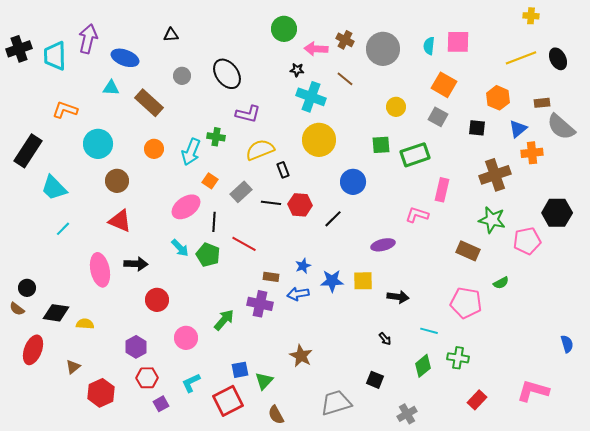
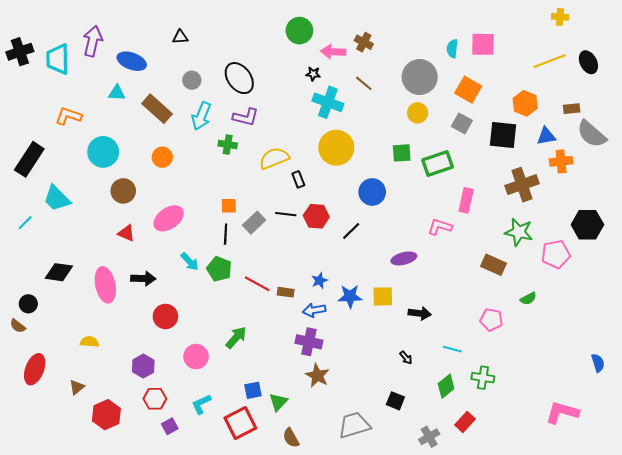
gray circle: (383, 49) -> (420, 77), moved
purple L-shape: (248, 114) -> (246, 117), moved
black square: (477, 128) -> (503, 135), size x1.6
blue triangle: (518, 129) -> (546, 136), turned 30
cyan arrow: (191, 152) -> (201, 116), moved
orange square: (210, 181) -> (229, 206), moved, turned -35
gray rectangle: (241, 192) -> (254, 223), moved
pink ellipse: (186, 207) -> (169, 218), moved
red triangle: (120, 221) -> (126, 233), size x0.7
cyan line: (63, 229) -> (25, 223), moved
red line: (244, 244) -> (257, 284), moved
pink pentagon: (466, 303) -> (491, 320), size x0.7
purple cross: (260, 304) -> (309, 342), moved
black diamond: (56, 313) -> (59, 272), moved
red rectangle: (477, 400) -> (465, 422), moved

